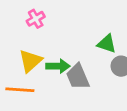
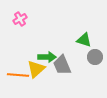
pink cross: (36, 19) -> (20, 19), moved
yellow triangle: (30, 61) -> (36, 69), moved

